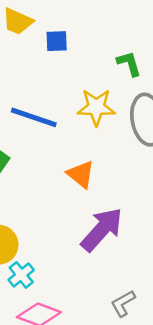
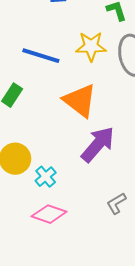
orange triangle: (81, 174) -> (80, 100), size x1.5
cyan cross: (21, 275) -> (46, 177), moved

